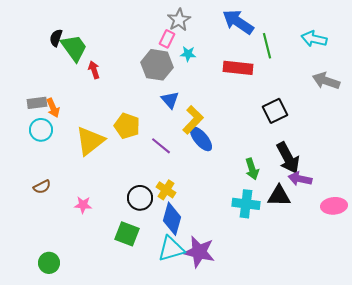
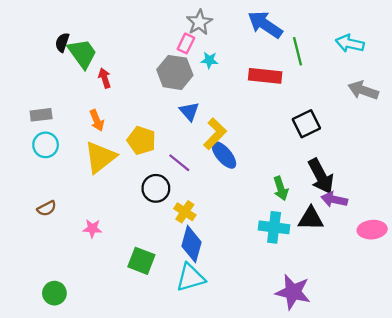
orange arrow: (53, 108) -> (97, 120), moved
black circle: (140, 198) -> (156, 188), moved
purple star: (199, 252) -> (293, 292), moved

